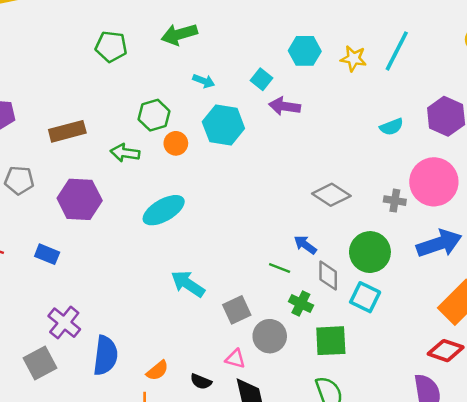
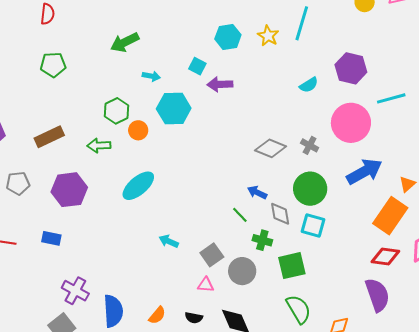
green pentagon: (111, 47) -> (53, 65), moved
yellow star: (353, 58) -> (268, 36), turned 30
gray cross: (395, 201) -> (310, 145), moved, turned 30
green line: (280, 268) -> (240, 215), turned 36
cyan arrow: (188, 284) -> (169, 241), size x0.7
pink triangle: (235, 359) -> (206, 285), moved

